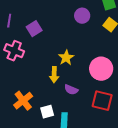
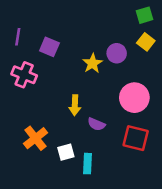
purple circle: (82, 16) -> (117, 53), moved
purple square: (34, 29) -> (49, 47), turned -35
yellow star: (66, 58) -> (93, 63), moved

